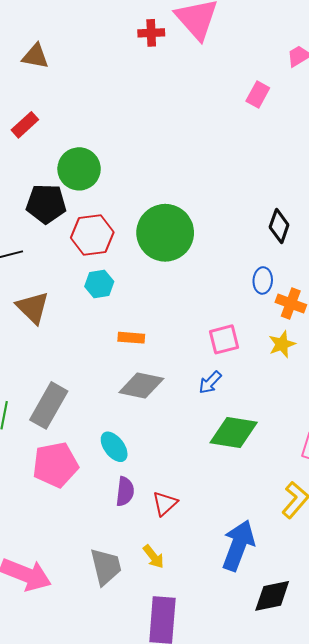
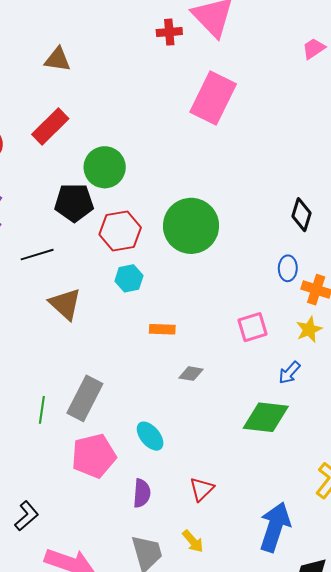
pink rectangle: (258, 94) -> (213, 98), moved, size x2.0
red rectangle: (25, 125) -> (50, 127), size x1.4
blue arrow: (210, 382) -> (289, 373), moved
gray diamond: (141, 385) -> (191, 374), moved, size x0.6
purple semicircle: (125, 491) -> (142, 493), moved

